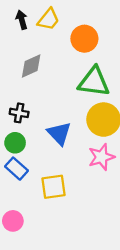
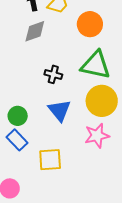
gray diamond: (31, 66) -> (35, 31), moved
black cross: (19, 113) -> (53, 74), moved

